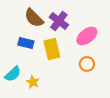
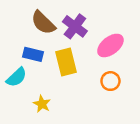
cyan semicircle: (13, 74) -> (17, 77), moved

